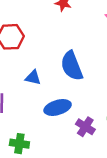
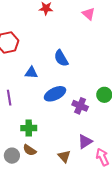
blue semicircle: (72, 66) -> (61, 58), size x0.7

